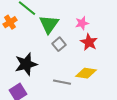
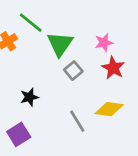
black star: (26, 64) -> (29, 97), size x0.6
gray line: (62, 82) -> (77, 121), turned 48

